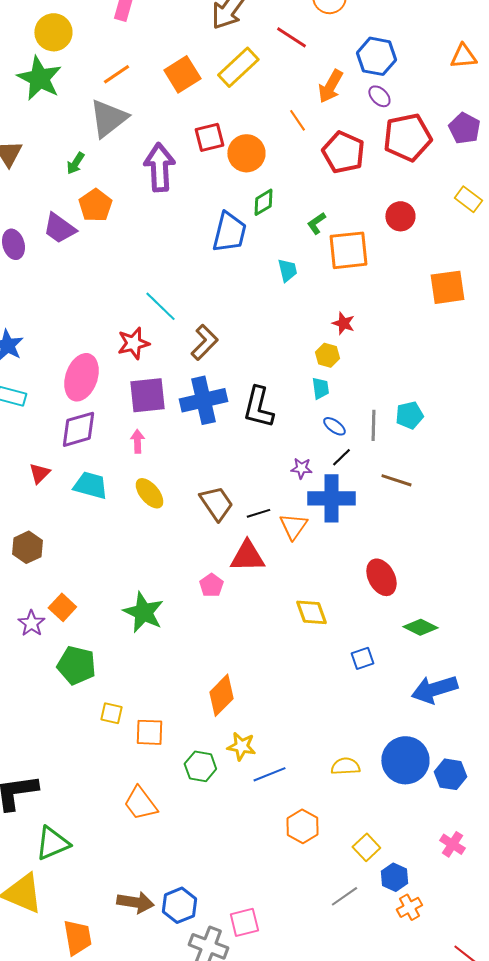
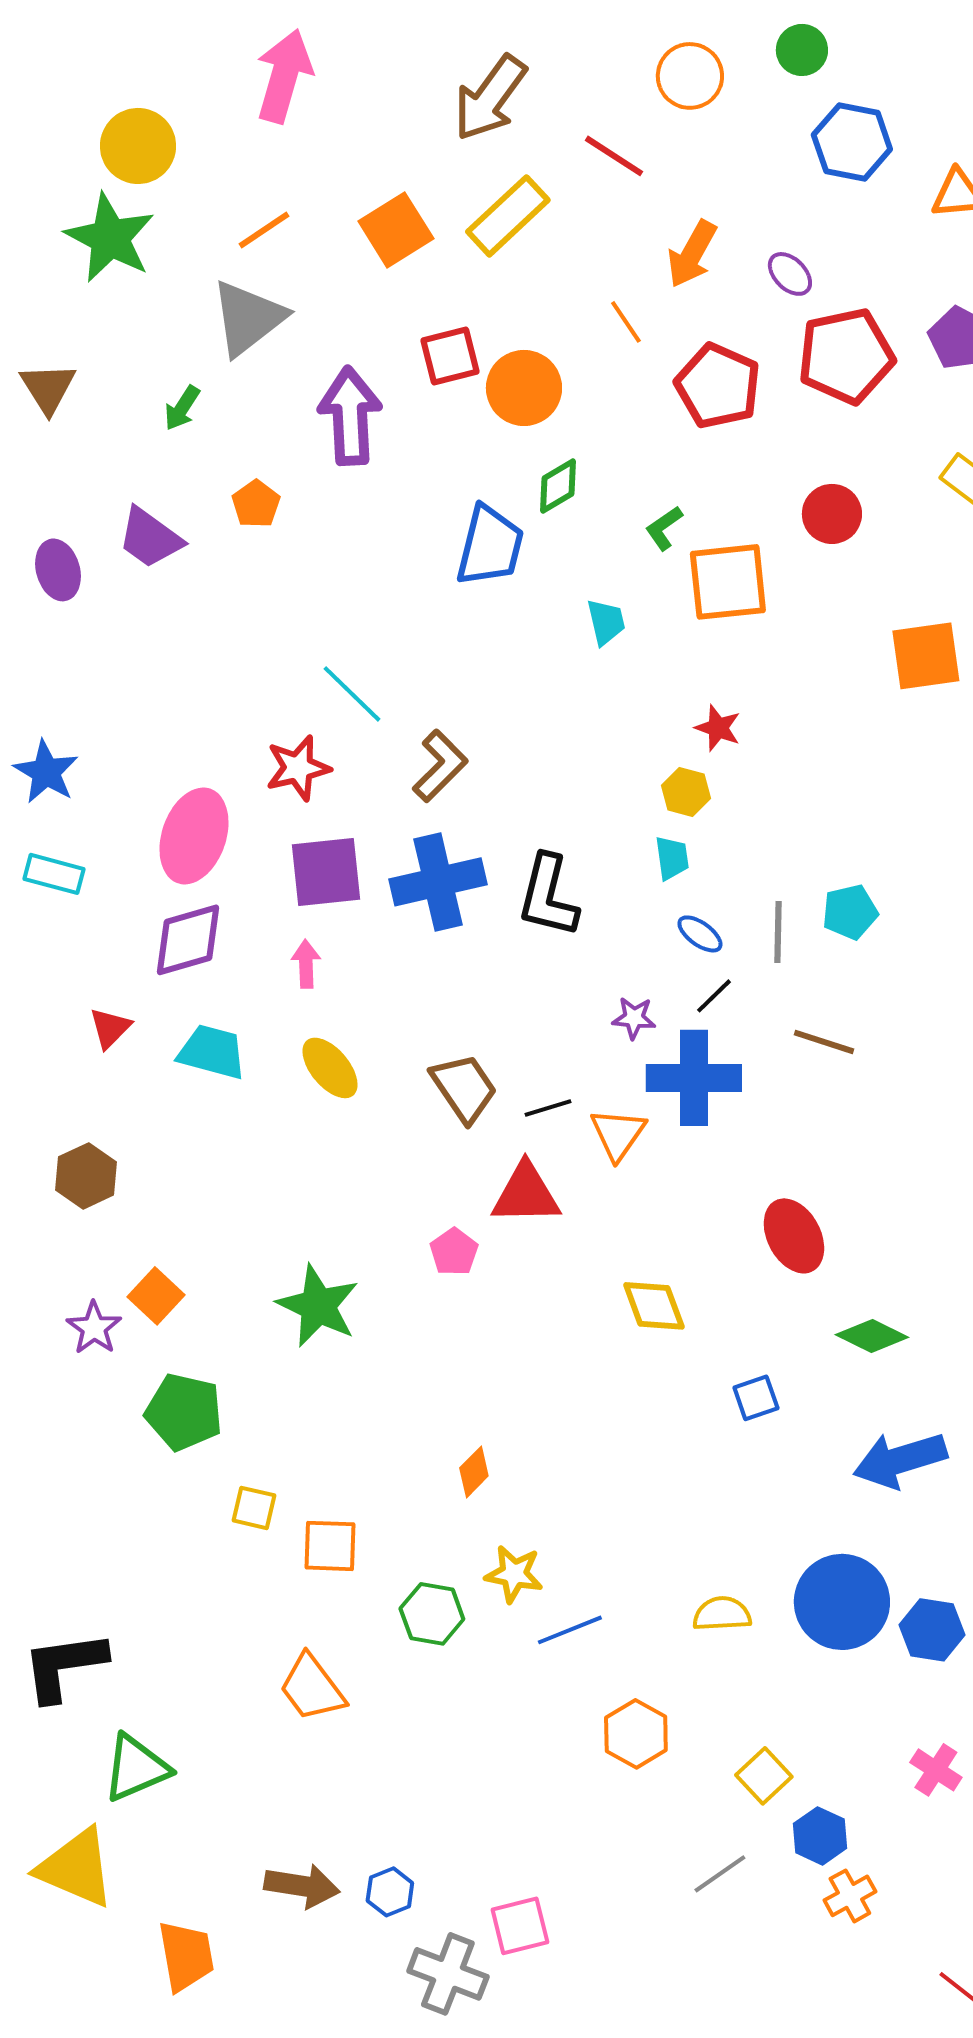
blue hexagon: (376, 56) -> (852, 142), moved
orange pentagon: (95, 205) -> (256, 504), moved, size x0.7
orange diamond: (221, 695) -> (474, 1472), size x0.6
blue hexagon: (179, 905) -> (390, 1892), size x0.7

